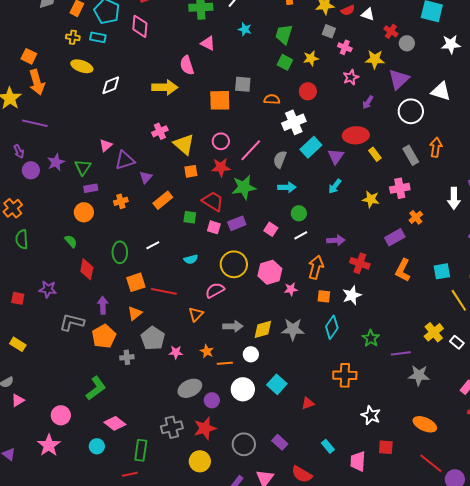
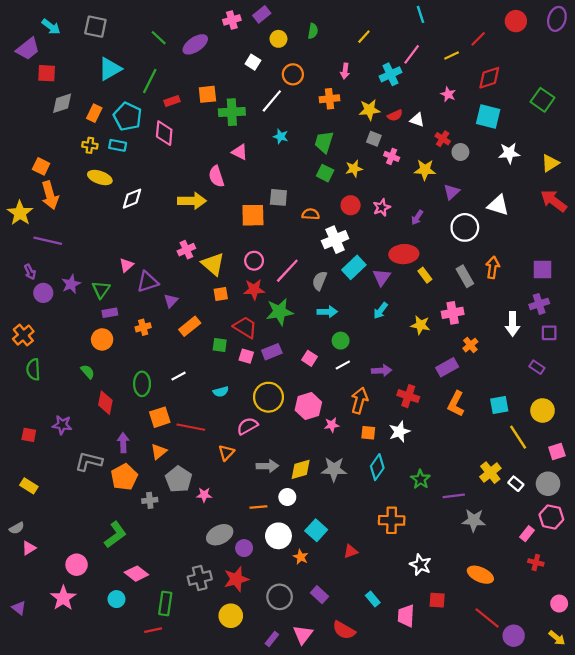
pink star: (351, 77) -> (382, 207), moved
purple triangle: (399, 79) -> (452, 192), size x0.7
orange star: (207, 351) -> (301, 557), moved

